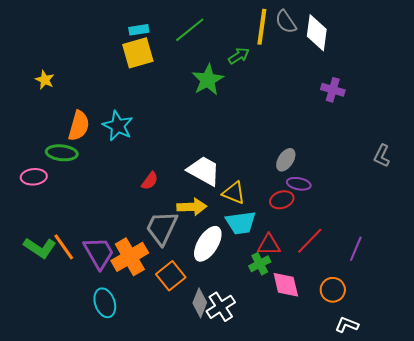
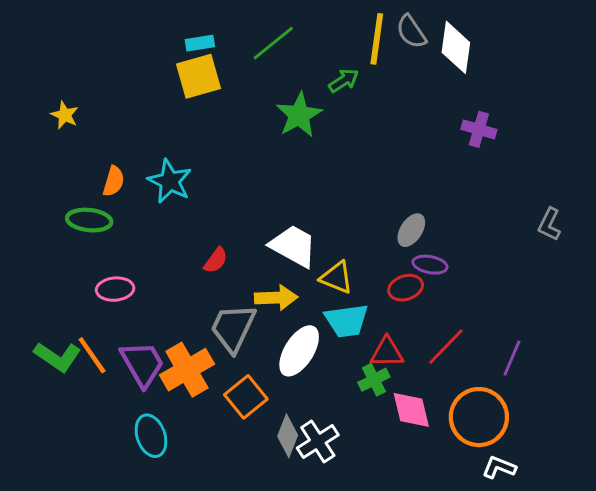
orange semicircle: (79, 126) -> (114, 181), size x0.7
pink ellipse: (34, 177) -> (115, 289), moved
orange circle: (333, 290) -> (479, 417), size x1.6

